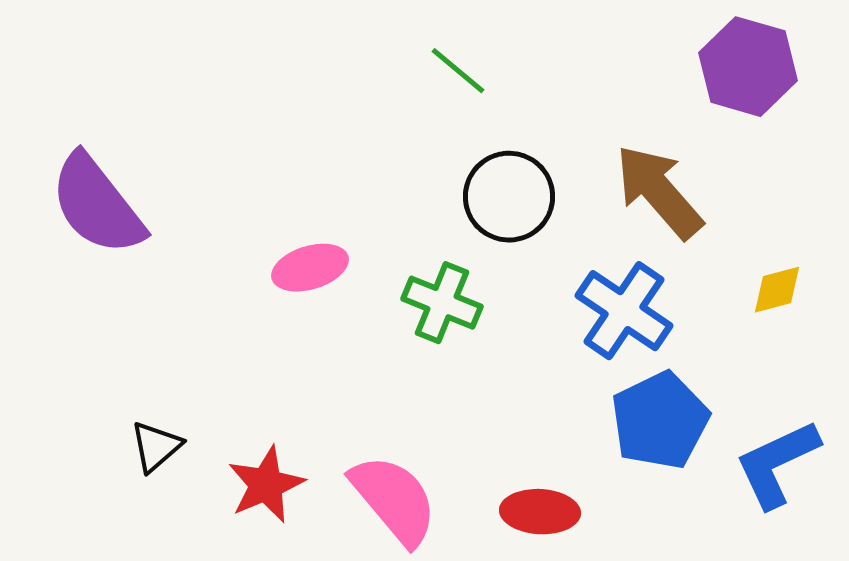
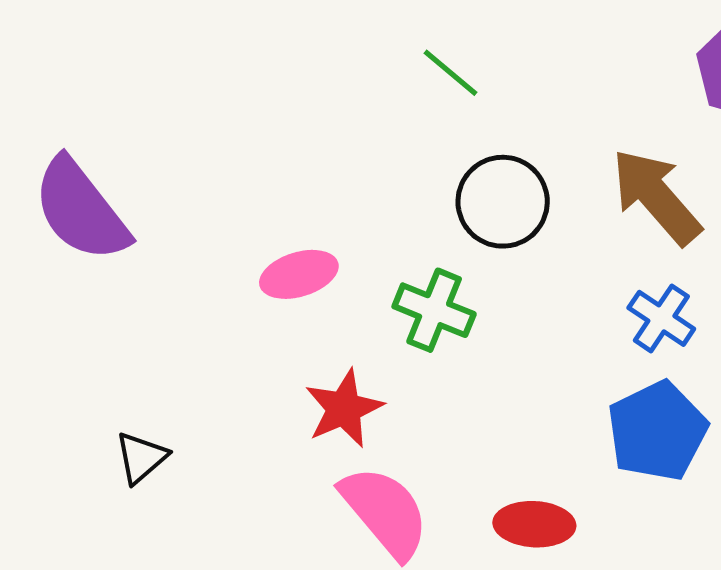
blue cross: (624, 311) -> (661, 318), moved, size x0.7
red star: (266, 485) -> (344, 409), moved

